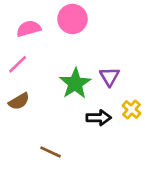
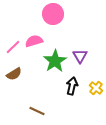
pink semicircle: (29, 29) -> (34, 41), moved
yellow cross: (131, 110) -> (96, 88), moved
black arrow: (99, 118) -> (72, 86), turned -78

